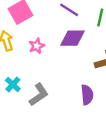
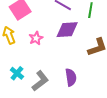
purple semicircle: (87, 95) -> (71, 77), moved

